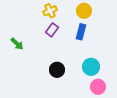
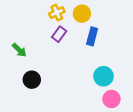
yellow circle: (84, 11) -> (82, 14), moved
black circle: (57, 70) -> (32, 80), moved

